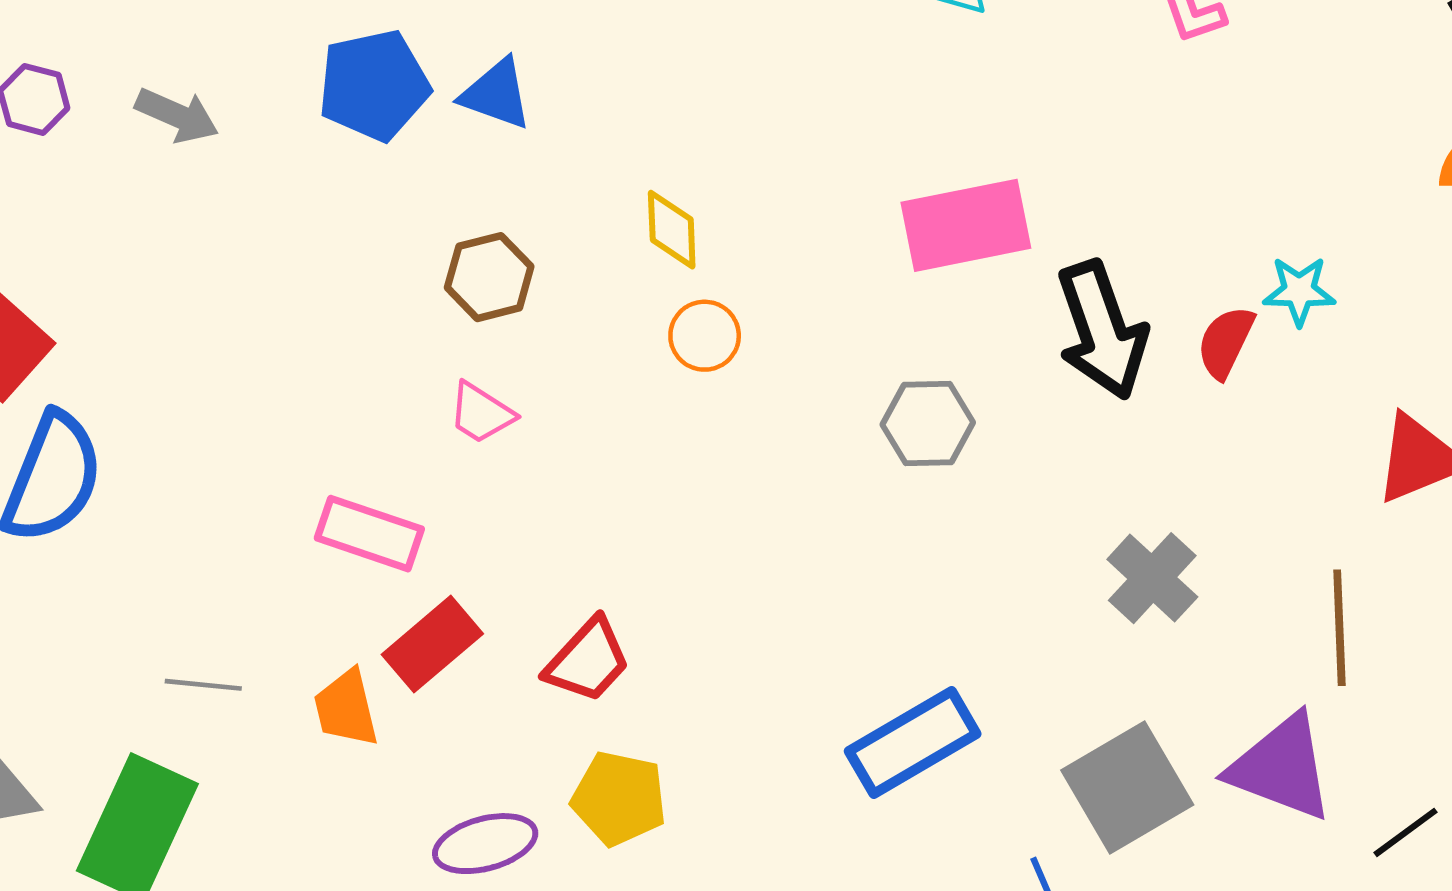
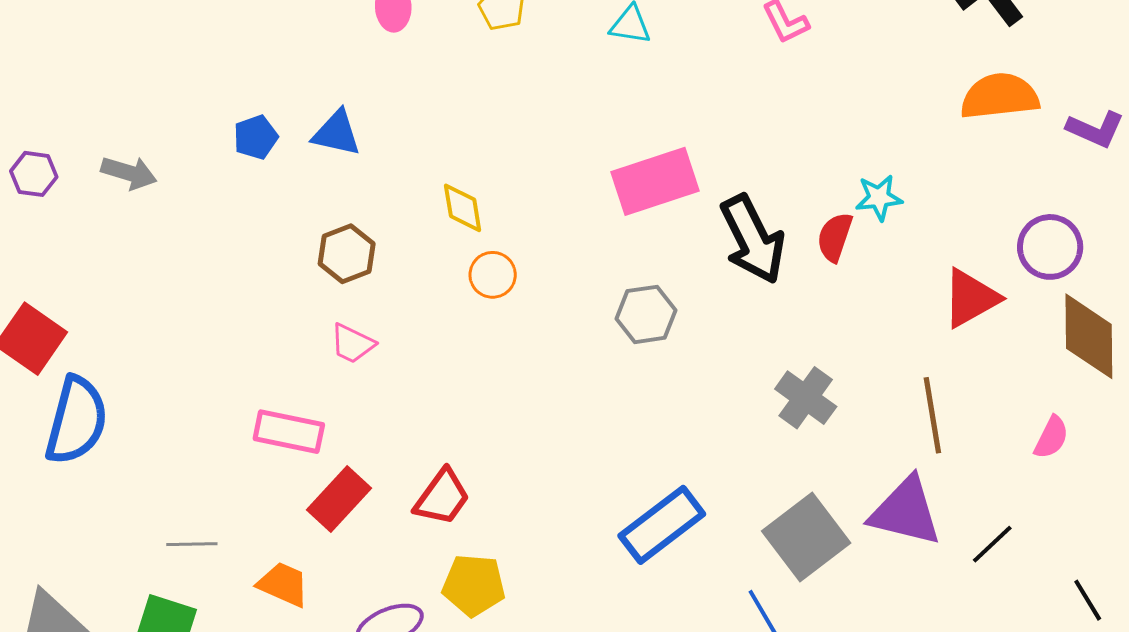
blue pentagon: (374, 85) -> (256, 137), size x0.6
orange trapezoid: (346, 708) -> (283, 584), moved, turned 134

